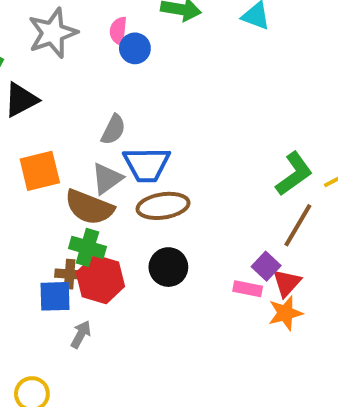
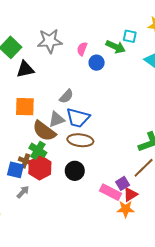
blue circle: (135, 48) -> (97, 63), moved
pink rectangle: (248, 289) -> (111, 192), size x1.5

